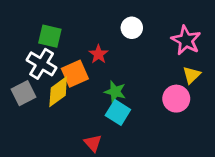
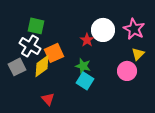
white circle: (132, 28) -> (103, 30), moved, size x1.5
red star: (98, 54) -> (87, 40), moved
red triangle: (93, 143) -> (48, 99), moved

